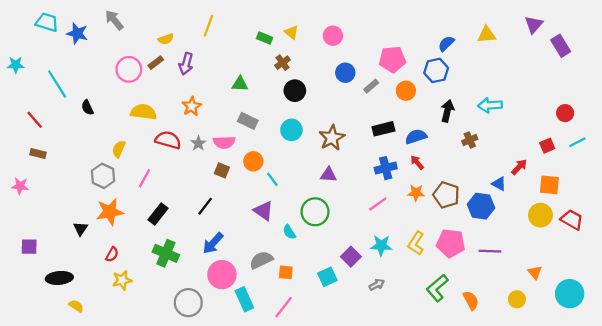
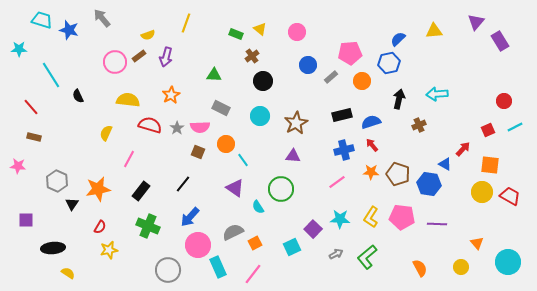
cyan star: (16, 65) -> (19, 49), moved
gray hexagon: (103, 176) -> (57, 181), moved
orange square: (286, 272) -> (255, 243), turned -32
green L-shape: (437, 288) -> (367, 257), moved

